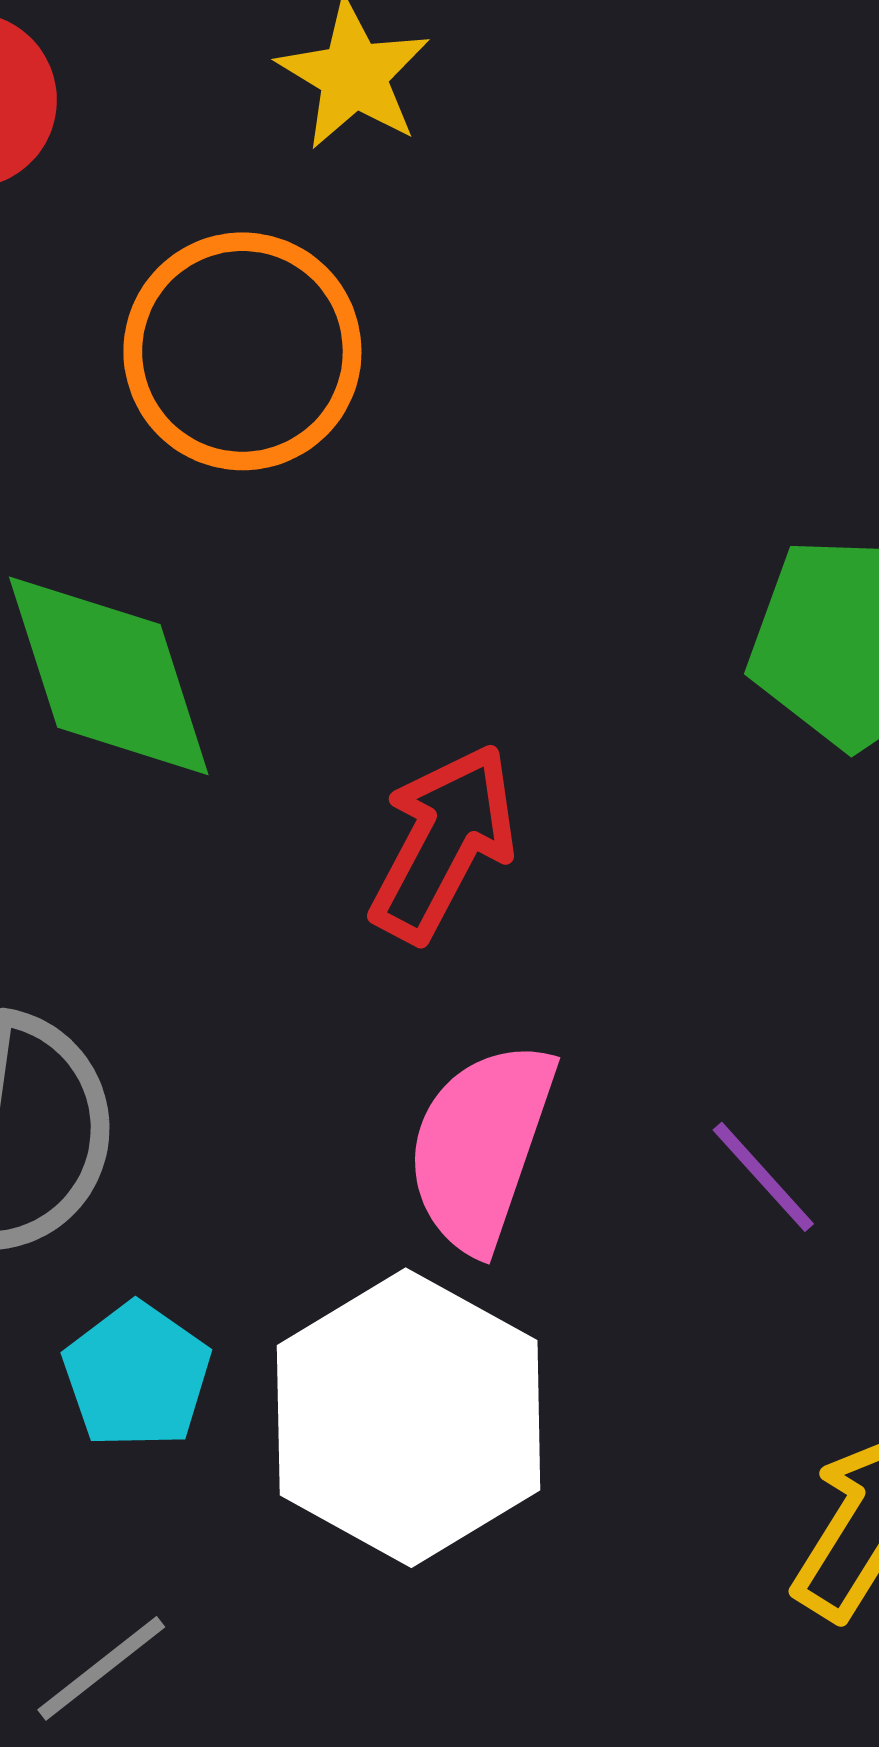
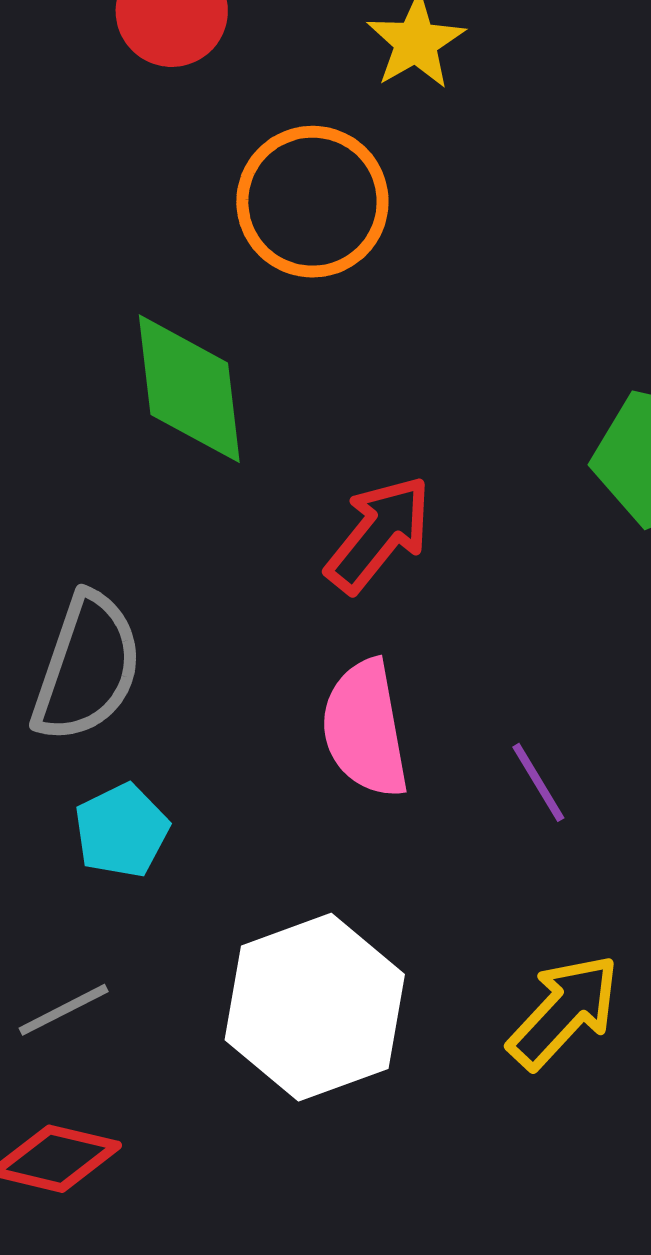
pink semicircle: (481, 1146) -> (365, 729), turned -40
white hexagon: (409, 1418) -> (315, 1007), moved

